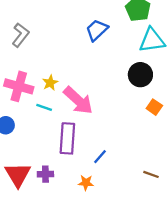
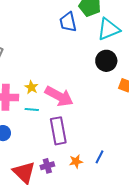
blue trapezoid: (97, 30) -> (68, 22), moved, turned -45
blue line: (100, 157) -> (100, 157), moved
orange star: (86, 183) -> (76, 161), moved

